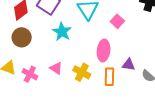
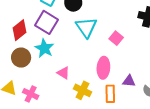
cyan star: (62, 32) -> (44, 48), moved
pink triangle: (56, 68) -> (63, 73), moved

